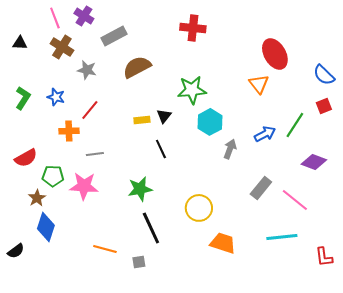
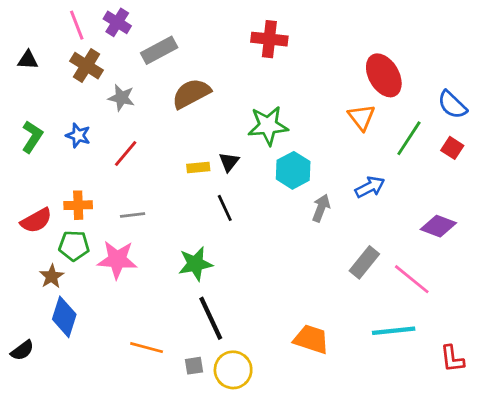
red square: (324, 106) -> (452, 148), turned -35
green line: (295, 125) -> (409, 138), moved
orange cross: (69, 131) -> (78, 205), moved
yellow circle: (199, 208) -> (233, 370), moved

